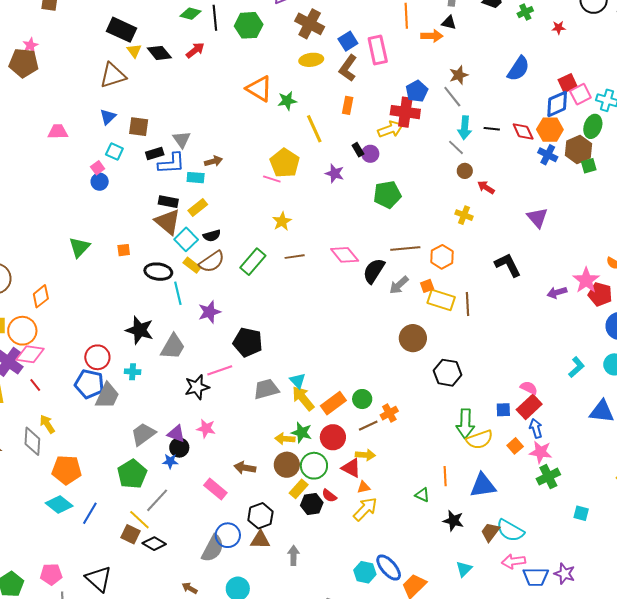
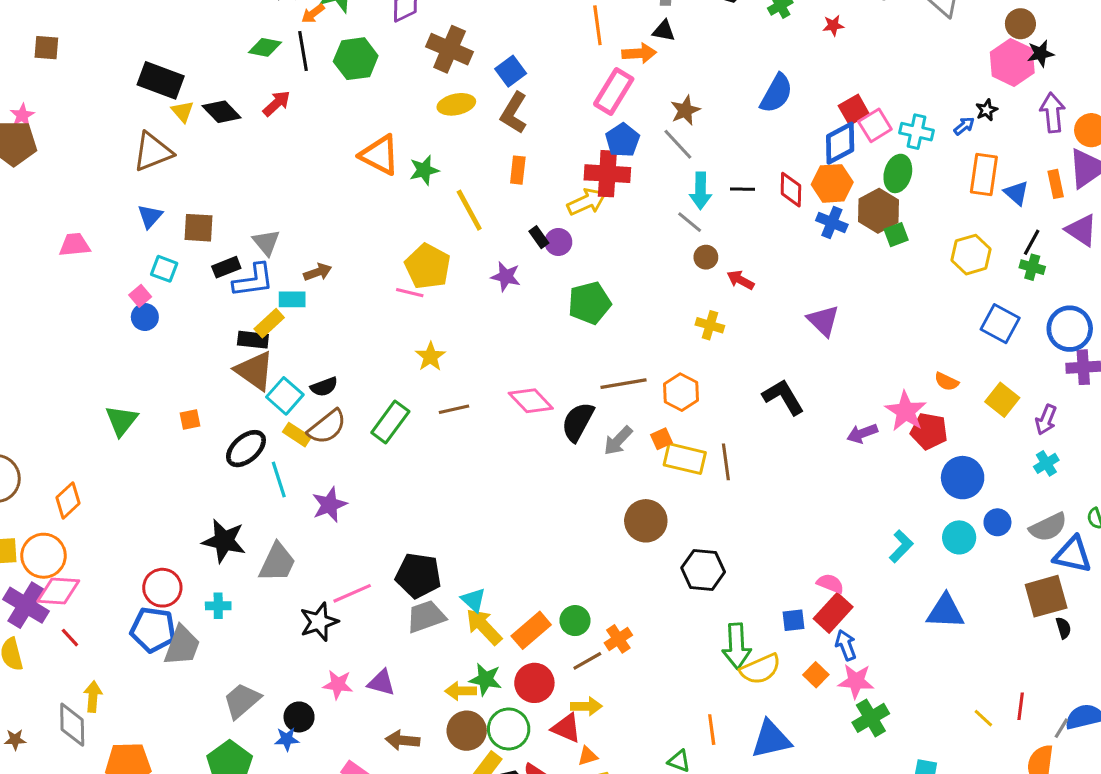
pink rectangle: (378, 50) -> (614, 91), moved, turned 48
red diamond: (523, 132) -> (791, 190), turned 30
yellow rectangle: (198, 208) -> (269, 323), moved
black ellipse: (158, 272) -> (246, 449), turned -44
black pentagon: (248, 342) -> (418, 576), moved
yellow arrow: (47, 424) -> (93, 697), turned 42
purple triangle: (176, 434) -> (381, 683), moved

